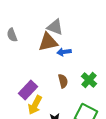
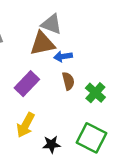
brown semicircle: (63, 81) -> (68, 81), moved
purple rectangle: (28, 90) -> (27, 84), moved

